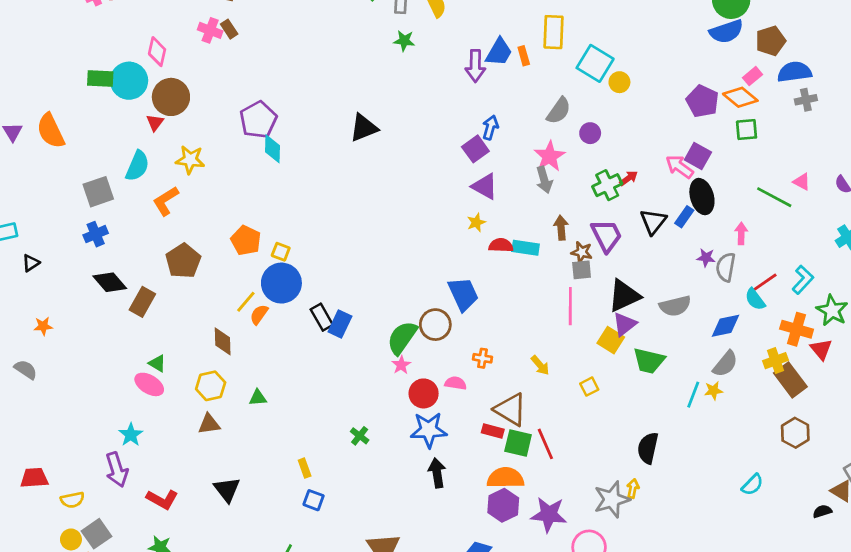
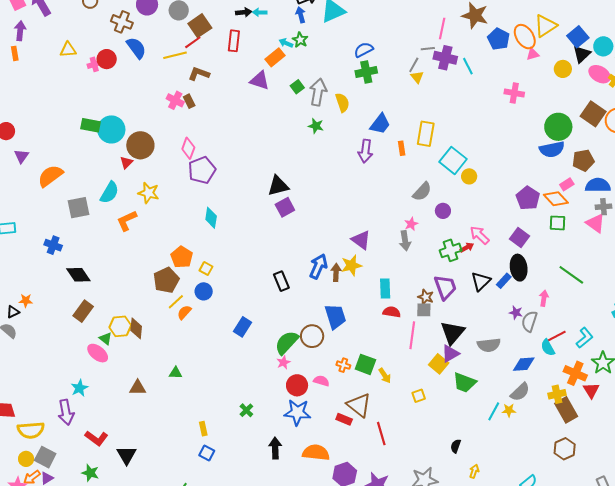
pink diamond: (157, 52) -> (188, 148), moved
blue trapezoid: (499, 52) -> (380, 124), moved
blue arrow: (490, 128) -> (318, 266), moved, size x1.4
orange semicircle: (51, 131) -> (50, 176), moved, turned 72
cyan diamond: (272, 149) -> (211, 218), moved
purple square: (475, 149) -> (285, 207), moved
pink star: (549, 156) -> (411, 224), size x0.6
pink arrow: (680, 167) -> (480, 235), moved
pink triangle: (802, 182) -> (595, 223), moved, size x1.5
yellow star: (476, 222) -> (351, 265), size x1.5
brown arrow: (561, 228) -> (336, 272), moved
blue cross: (96, 234) -> (53, 245), moved, turned 36
red semicircle: (501, 245) -> (392, 312), moved
cyan rectangle: (526, 248) -> (385, 289), turned 72
brown pentagon: (183, 261) -> (166, 280), moved
black triangle: (31, 263) -> (13, 312), moved
blue circle: (281, 283) -> (204, 291), size x0.6
black triangle: (624, 296) -> (453, 333), turned -32
brown rectangle: (142, 302) -> (83, 311), moved
black rectangle: (322, 317) -> (281, 281), moved
brown diamond: (223, 341) -> (136, 328), moved
yellow hexagon: (211, 386) -> (120, 326), moved
green square: (518, 443) -> (365, 364), moved
black semicircle: (648, 448) -> (456, 446), size x0.6
black arrow: (437, 473) -> (275, 448), moved
orange semicircle: (505, 478) -> (316, 453), moved
yellow arrow: (633, 489) -> (474, 471), moved
black triangle: (227, 490) -> (126, 455), moved
yellow semicircle: (72, 500) -> (31, 430), size x1.5
gray square: (96, 534) -> (45, 457), turned -35

